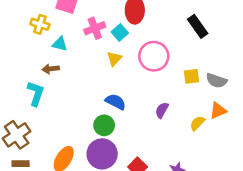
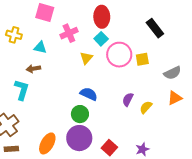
yellow cross: (40, 24) -> (14, 35), moved
cyan square: (120, 33) -> (101, 39), moved
yellow square: (191, 76) -> (142, 59), moved
gray semicircle: (216, 81) -> (172, 73), turned -42
yellow semicircle: (197, 123) -> (146, 107), moved

